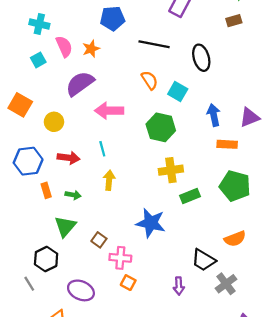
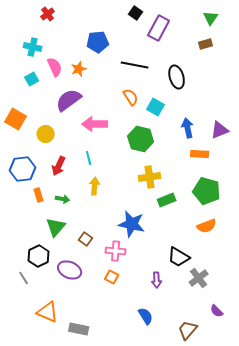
red arrow: (69, 158) -> (59, 166), turned 108
orange semicircle: (235, 239) -> (207, 226), moved
pink cross: (120, 258) -> (116, 251), moved
purple ellipse: (81, 290) -> (70, 270), moved

